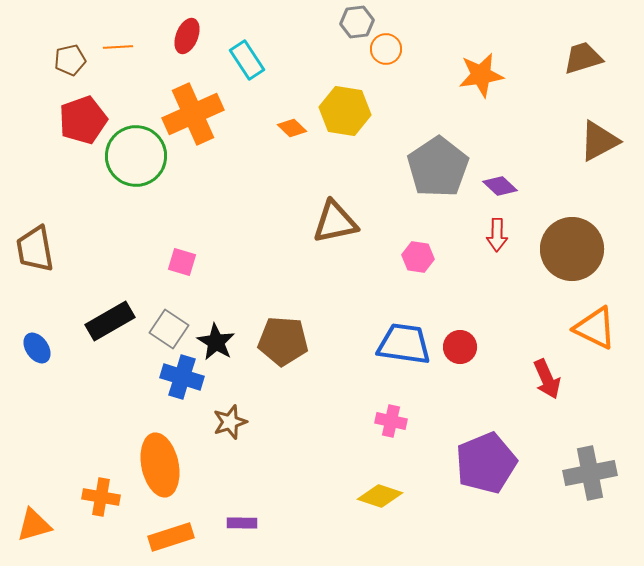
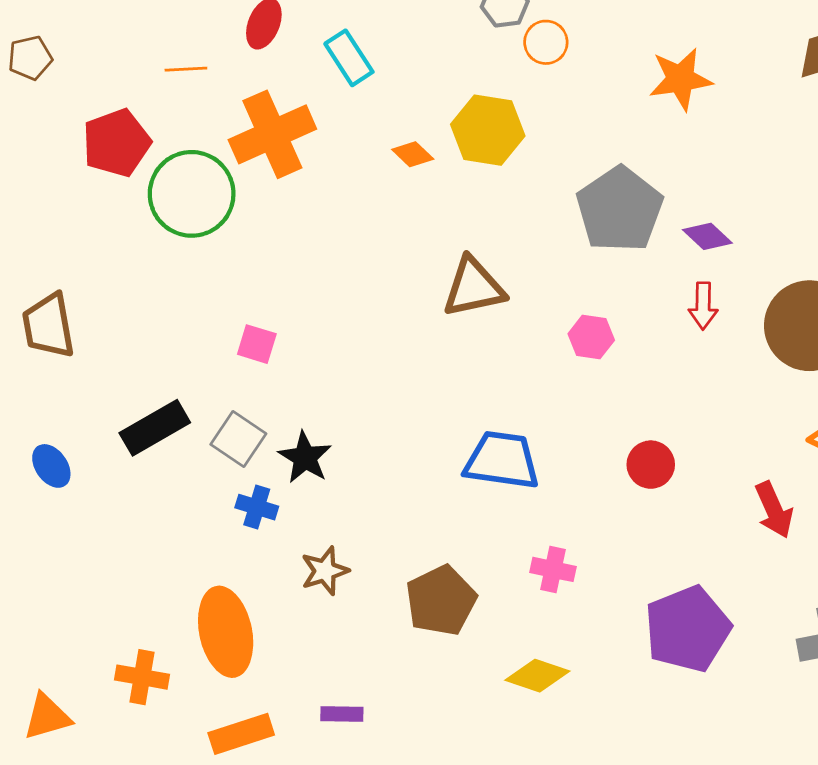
orange line: (118, 47) -> (186, 69), moved
brown pentagon: (70, 60) -> (30, 58), moved
brown pentagon: (283, 341) -> (441, 601), moved, turned -30
blue trapezoid: (404, 344) -> (502, 460), moved
blue cross: (182, 377) -> (257, 507), size x0.7

